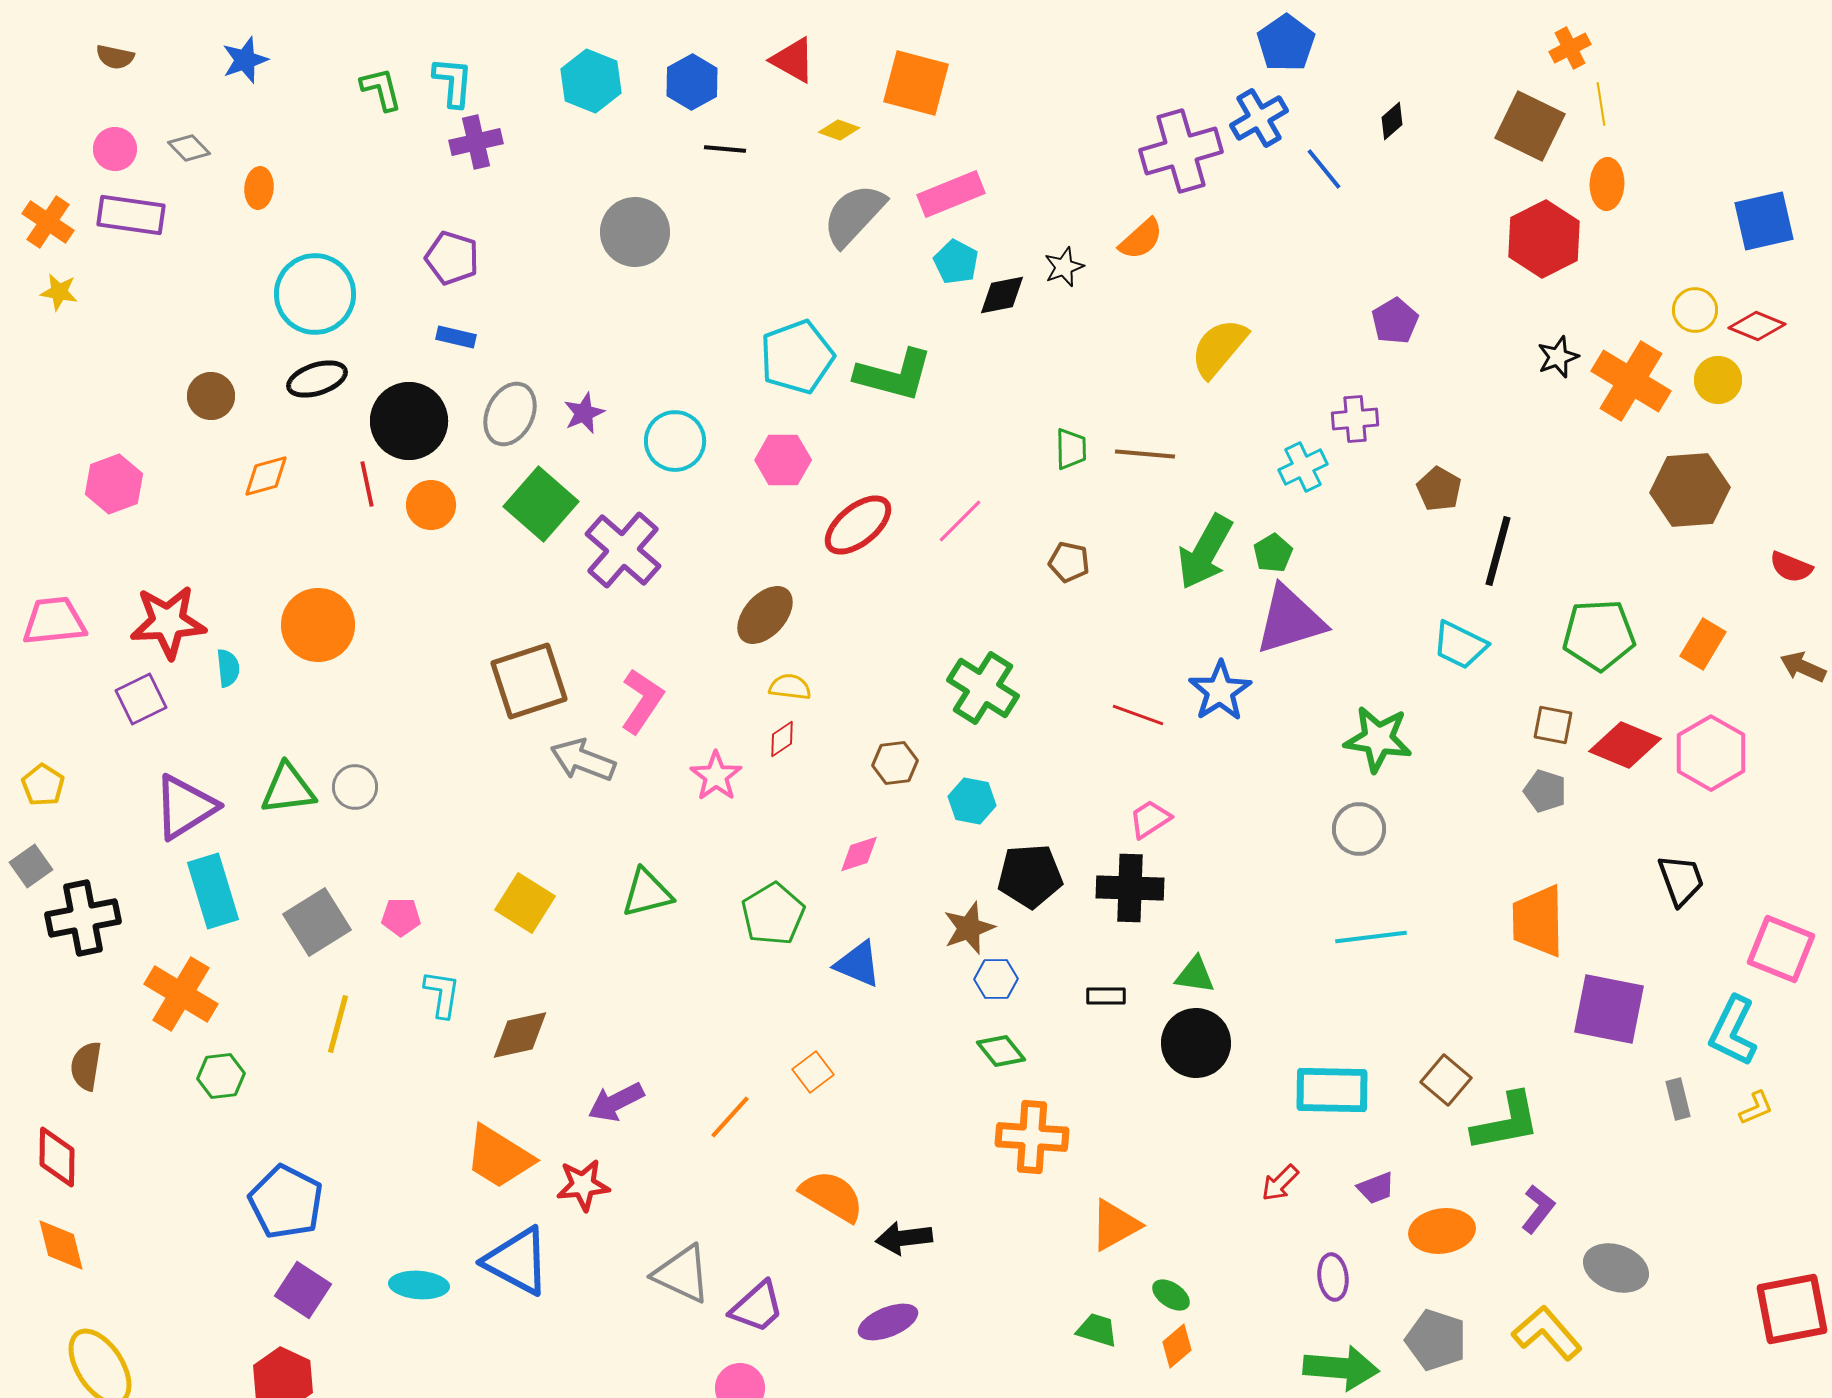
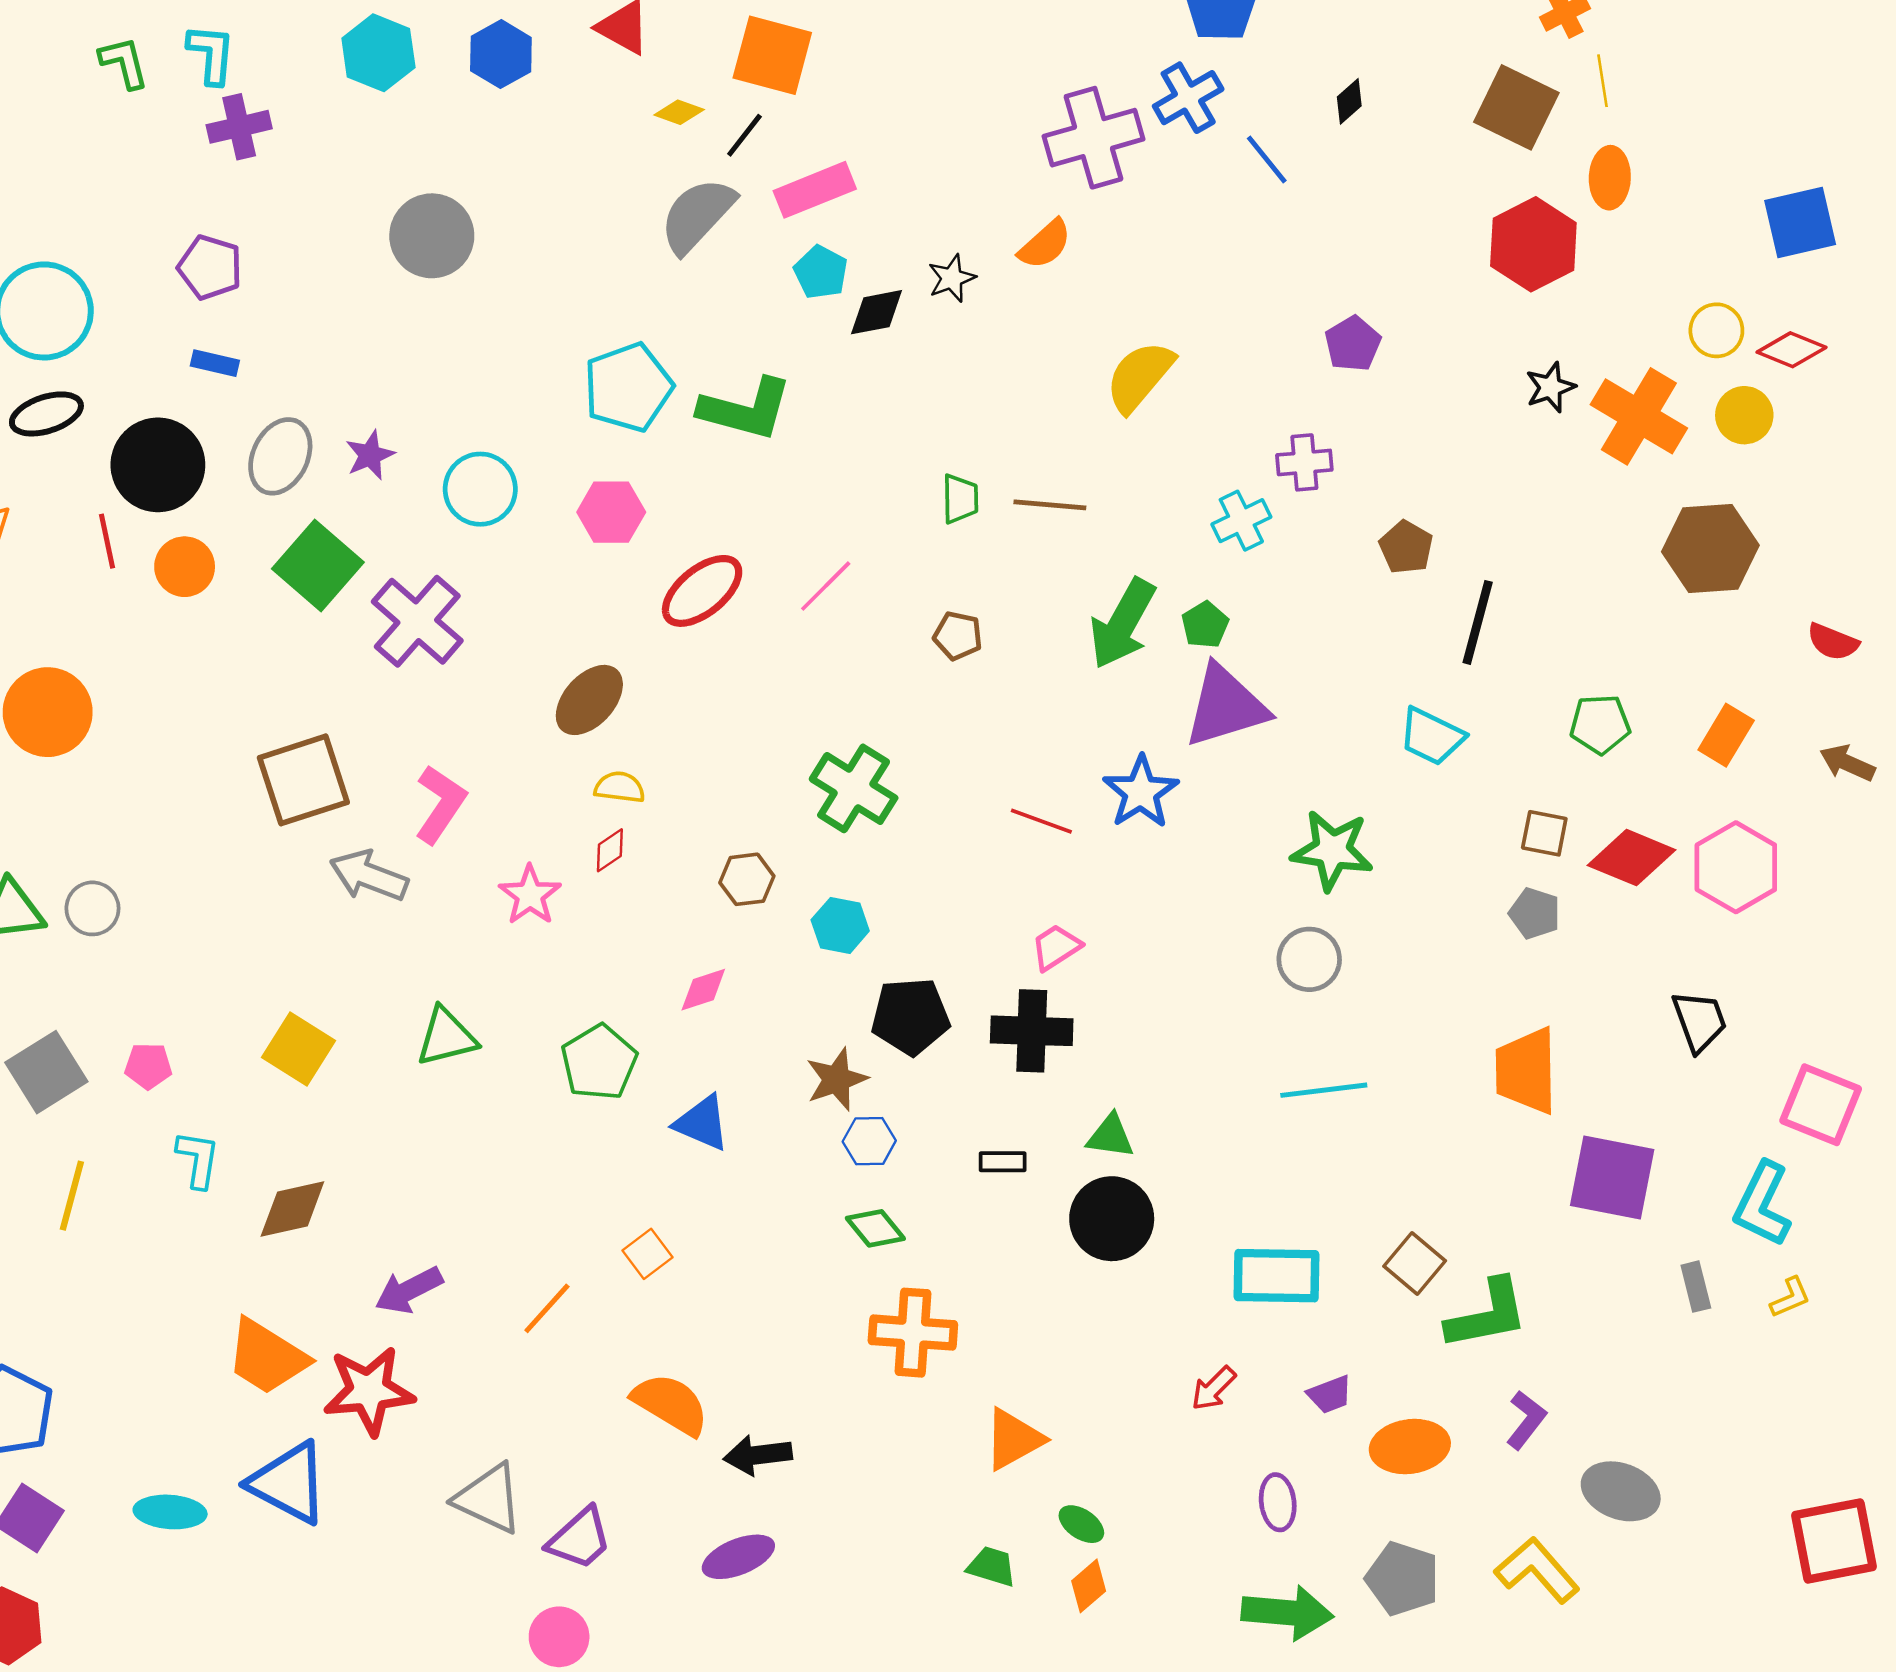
black line: (725, 149) -> (744, 135), moved, turned -57
green pentagon: (1599, 635) -> (1600, 724), size x0.7
red star: (583, 1185) -> (369, 1391), size x1.4

